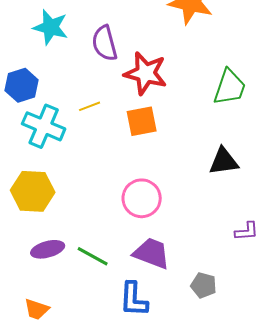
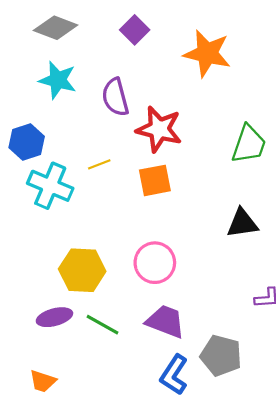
yellow hexagon: (33, 191) -> (82, 270), moved
gray pentagon: (204, 285) -> (221, 356), size x1.5
blue L-shape: (134, 299) -> (174, 375), moved, turned 30

